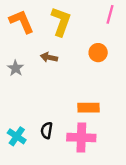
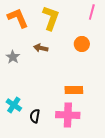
black semicircle: (47, 130) -> (35, 116), moved
cyan cross: (17, 136) -> (14, 105), moved

